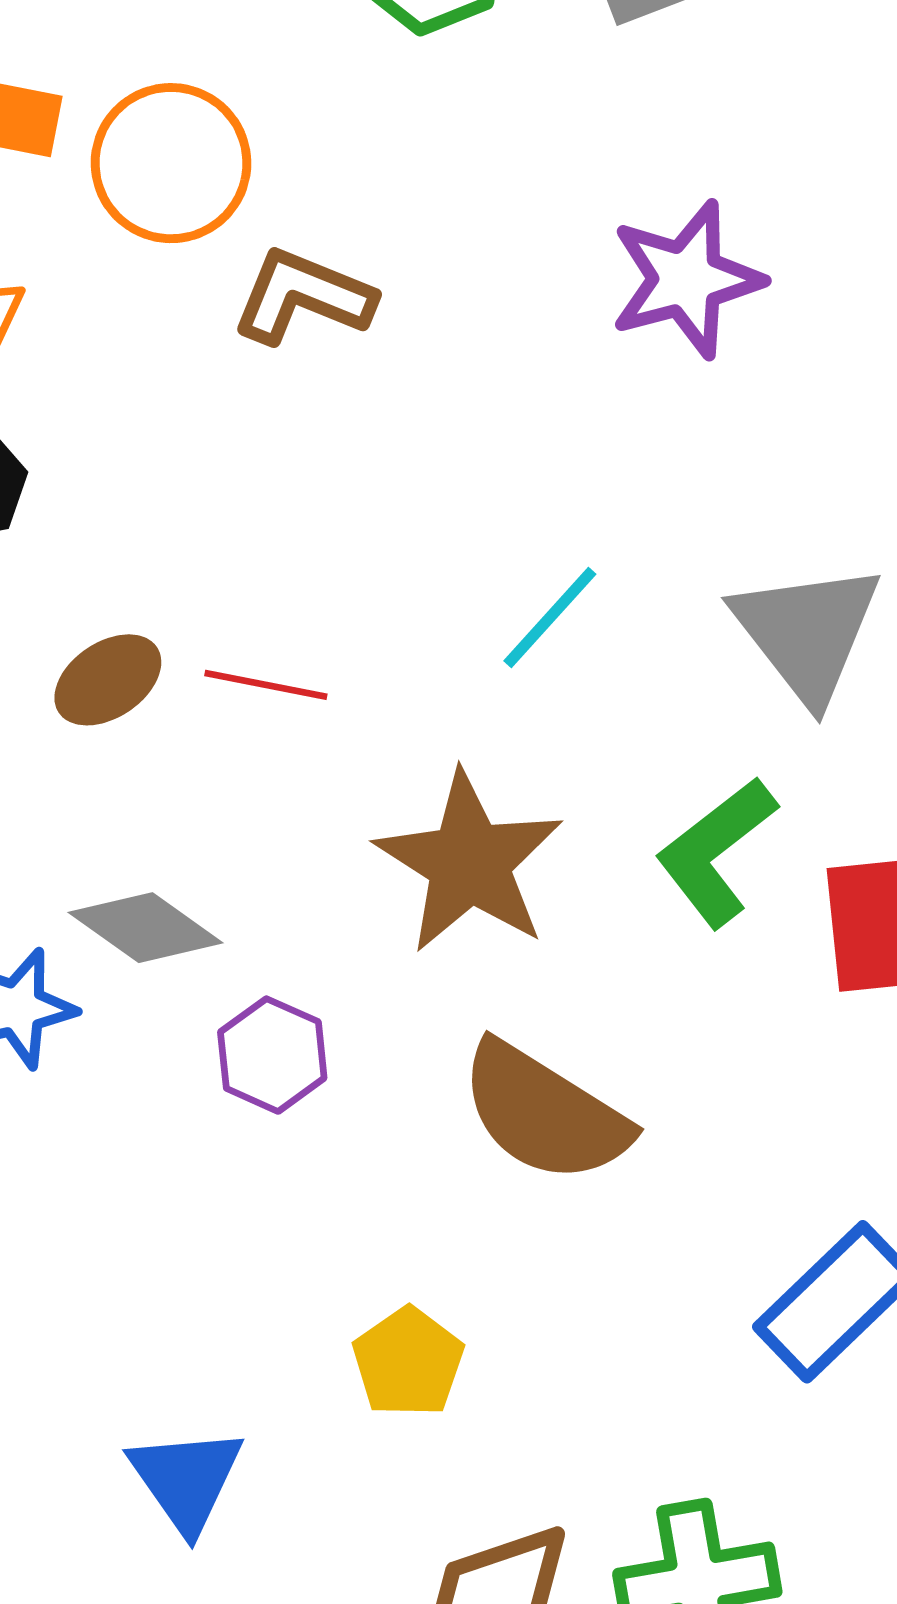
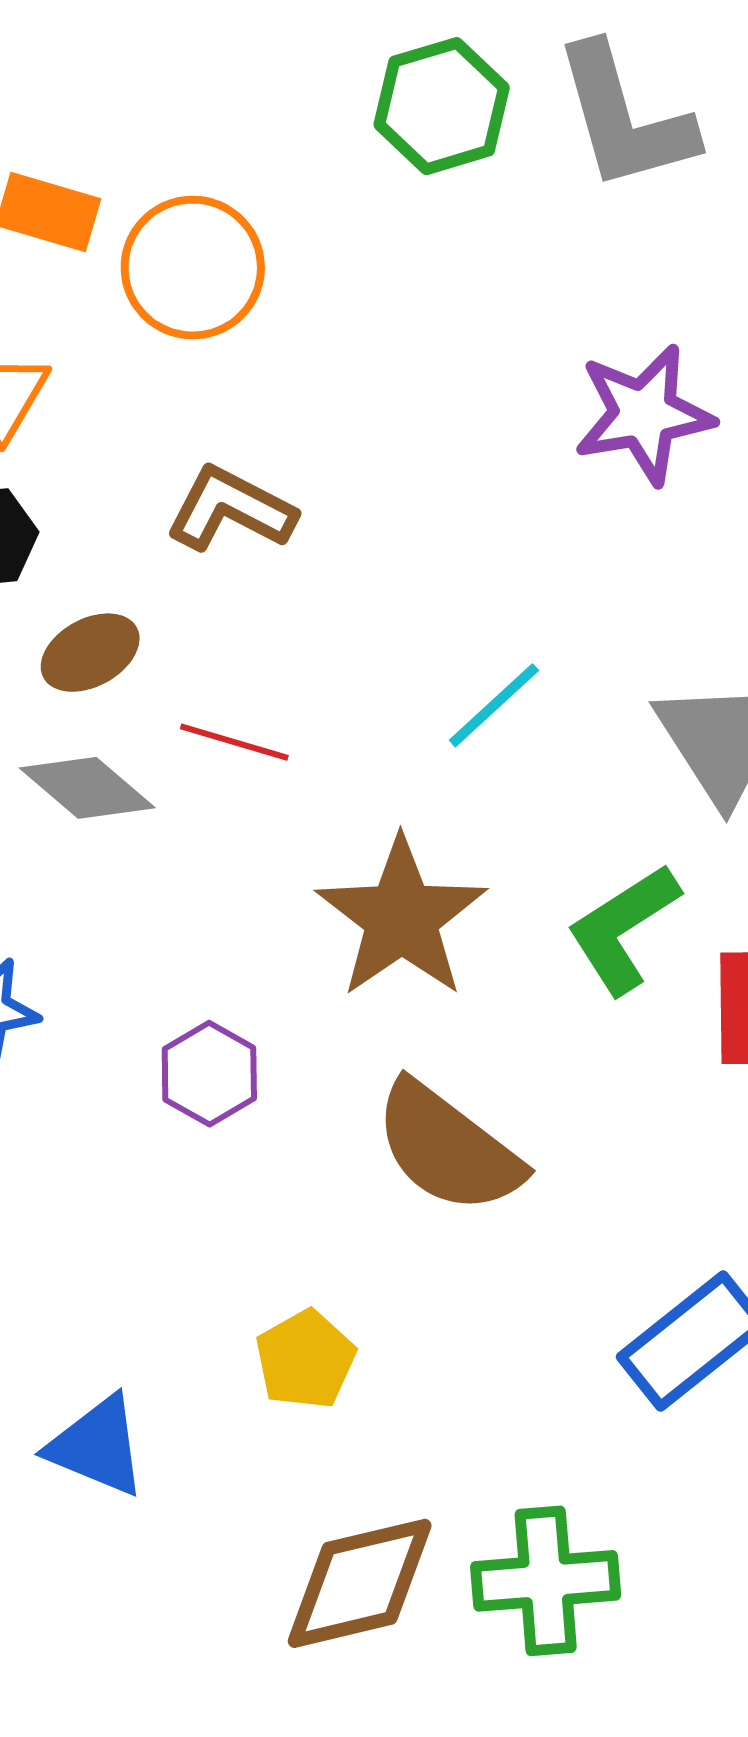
brown L-shape: (303, 297) -> (231, 509), moved
brown ellipse: (108, 680) -> (90, 653), moved
gray diamond: (146, 928) -> (87, 788), moved
blue triangle: (186, 1480) -> (97, 1446), turned -38

